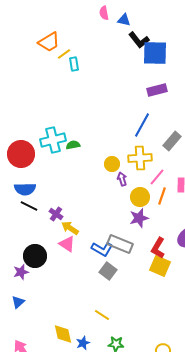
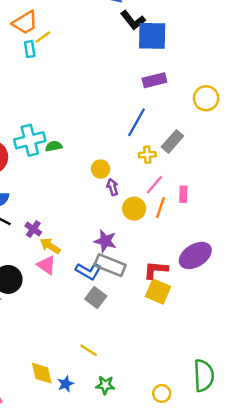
cyan rectangle: (74, 64) -> (30, 49), moved
yellow cross: (140, 158) -> (147, 155), moved, size x0.6
purple star: (139, 218) -> (105, 241), moved, turned 30
red L-shape: (158, 248) -> (156, 270), turned 65

